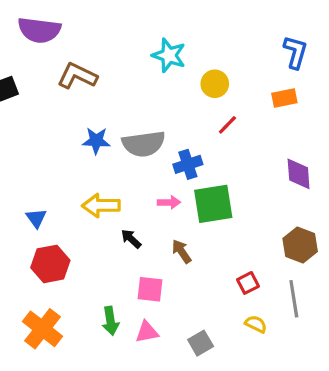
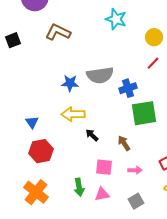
yellow circle: (215, 84) -> (154, 37), moved
blue star: (96, 141) -> (70, 83), moved
pink arrow: (169, 202) -> (135, 170), moved

